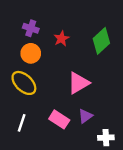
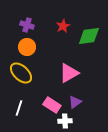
red star: (61, 39) -> (63, 26), moved
green diamond: (101, 41) -> (89, 36), turned 35
white cross: (106, 138) -> (65, 121), moved

